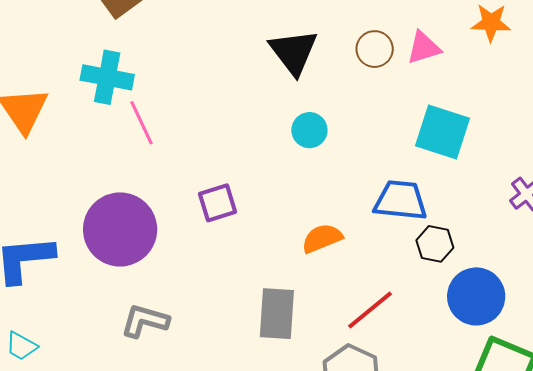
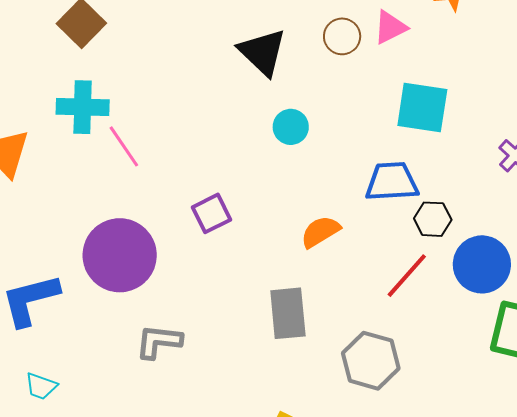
red line: (370, 310) -> (407, 276), moved

